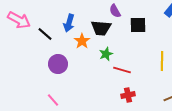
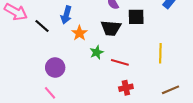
black trapezoid: (101, 28) -> (111, 28), moved
green star: (106, 54) -> (97, 52), moved
purple circle: (58, 64) -> (55, 68), moved

